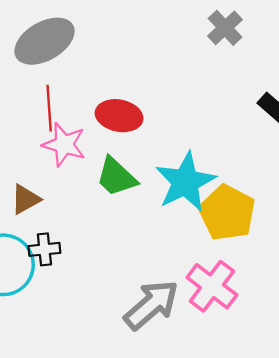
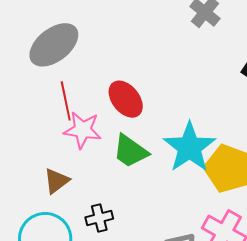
red ellipse: (119, 116) -> (126, 99), turned 48
black cross: (44, 249) -> (99, 218), moved

